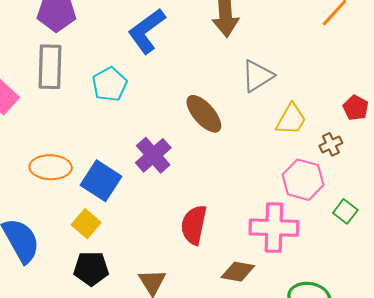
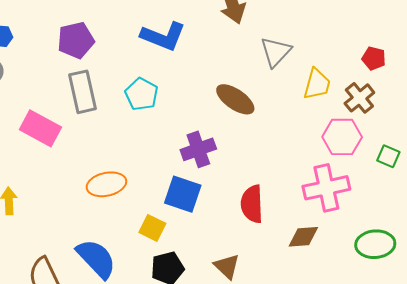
blue L-shape: (147, 31) -> (163, 36), turned -108
brown cross: (331, 144) -> (359, 98), size x1.4
purple cross: (153, 155) -> (198, 149), turned 36
blue square: (101, 181) -> (183, 194), moved

